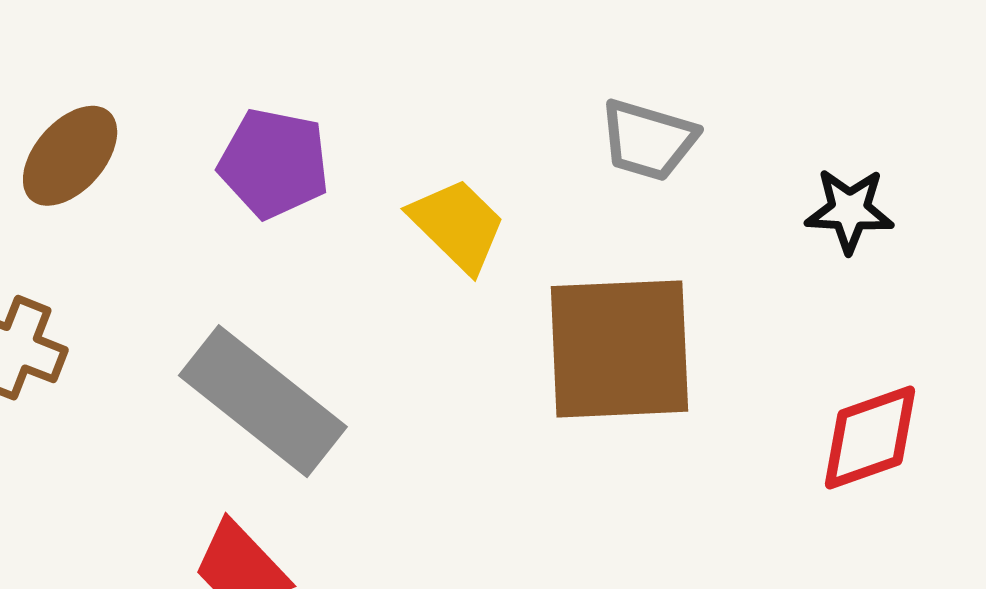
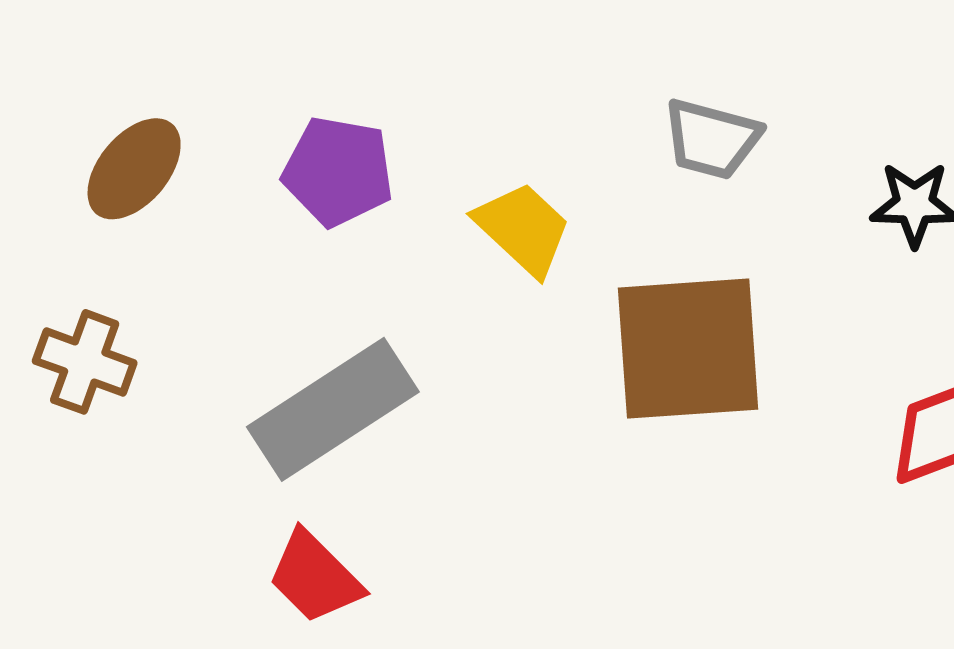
gray rectangle: (263, 401) -> (333, 409), turned -70

